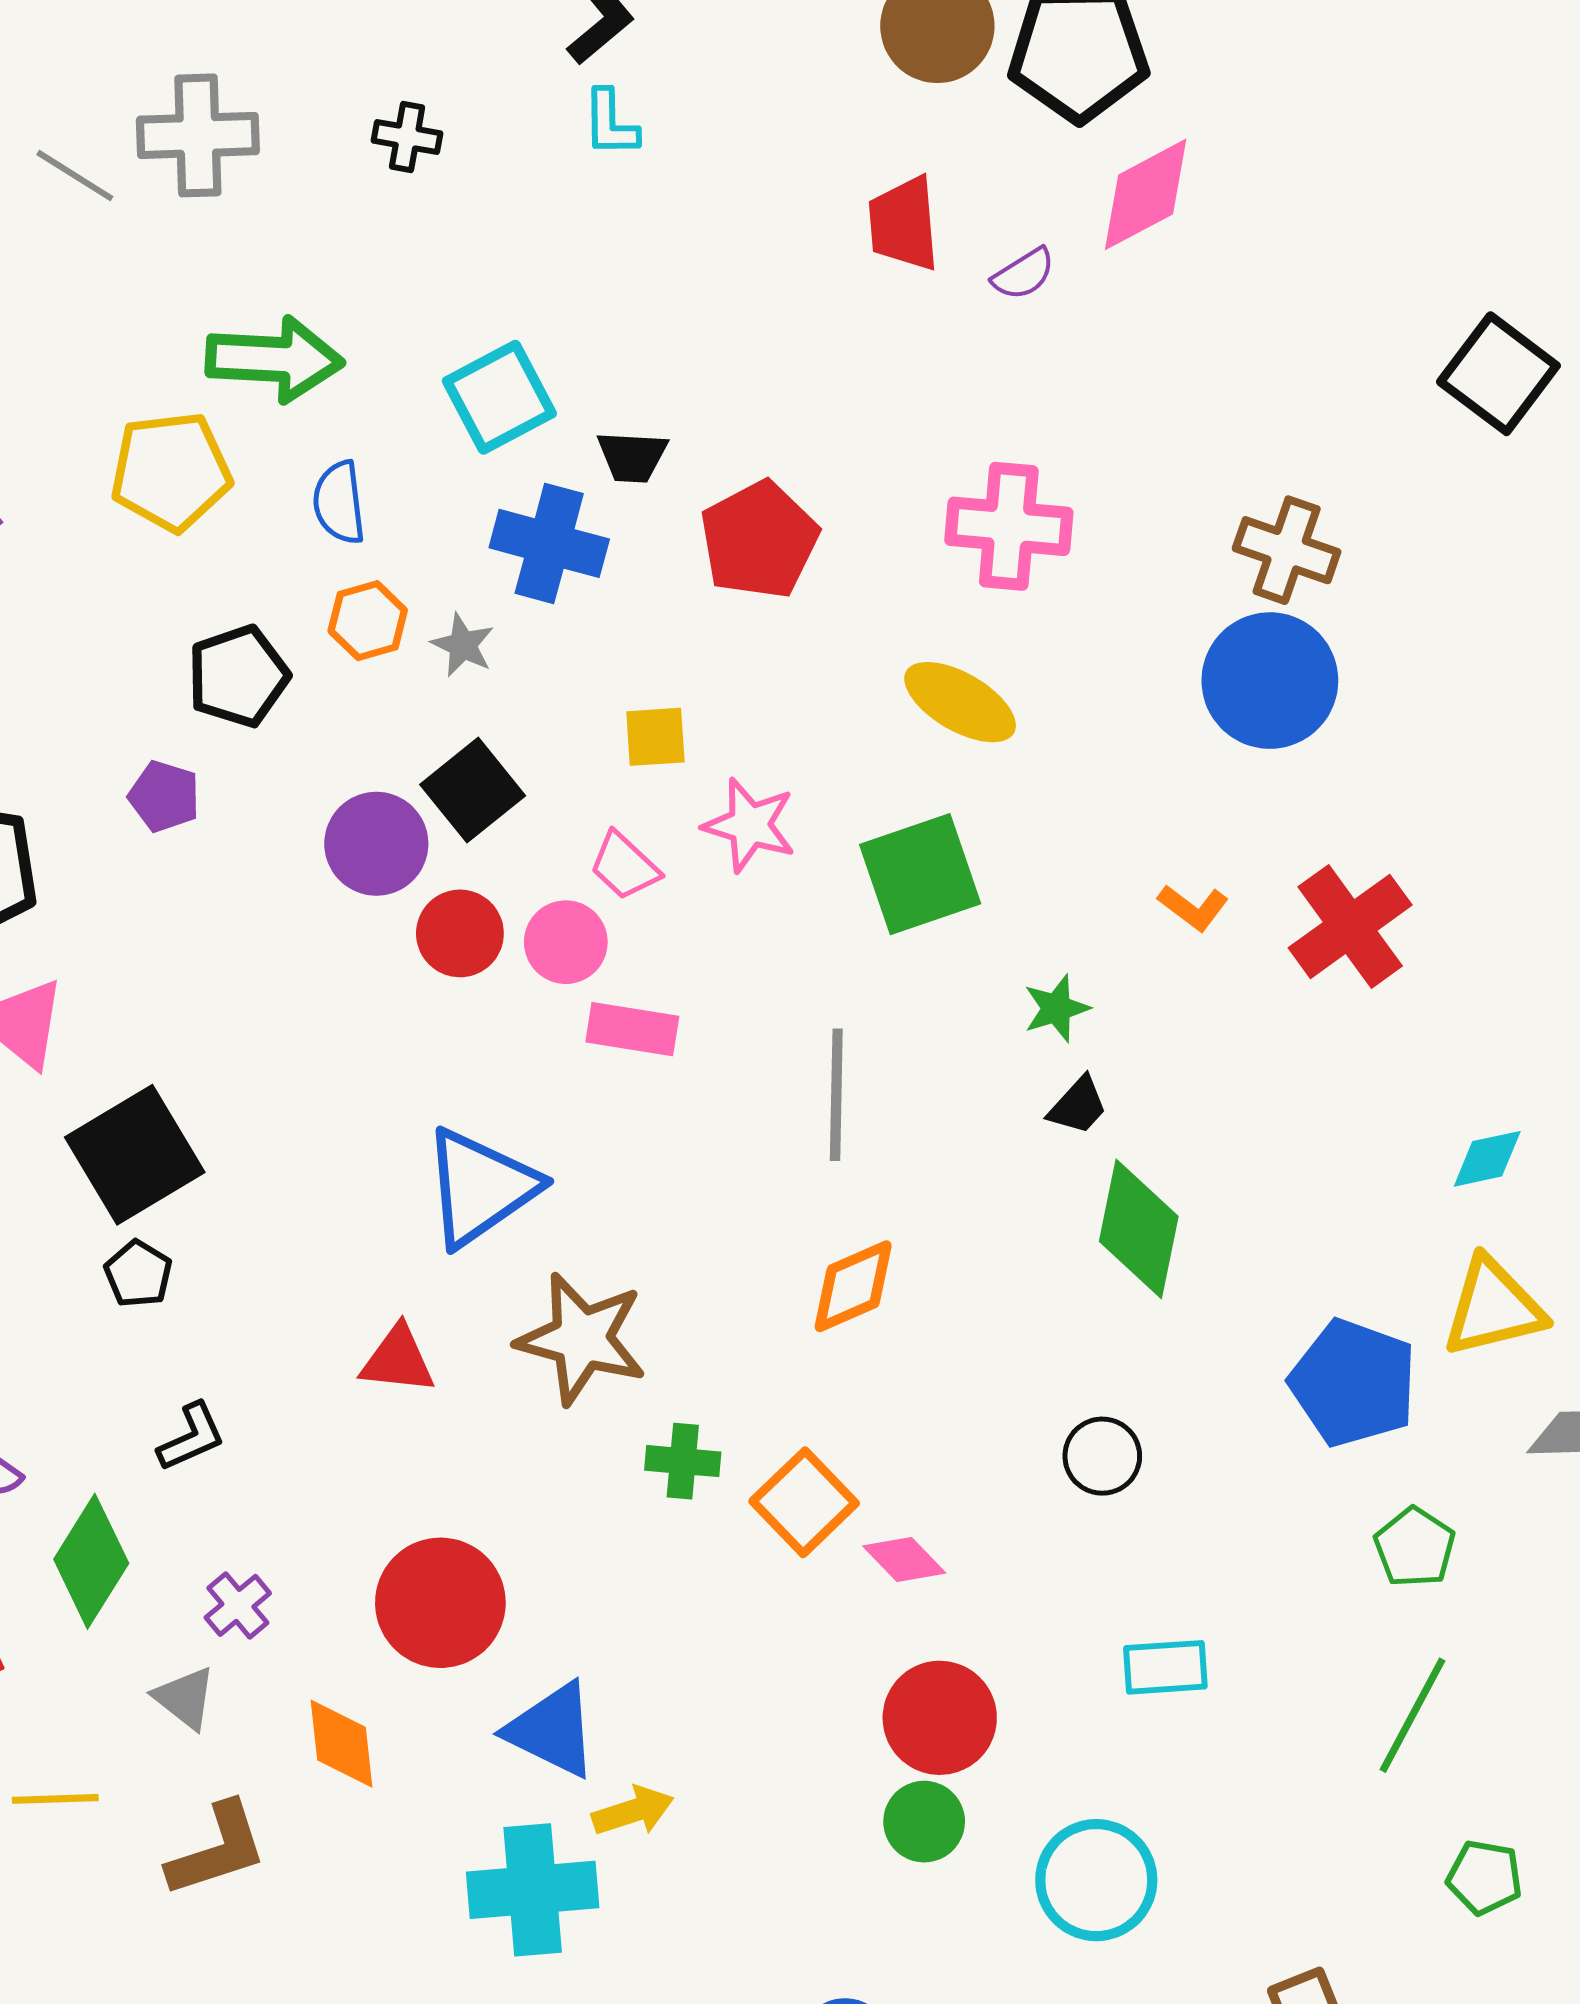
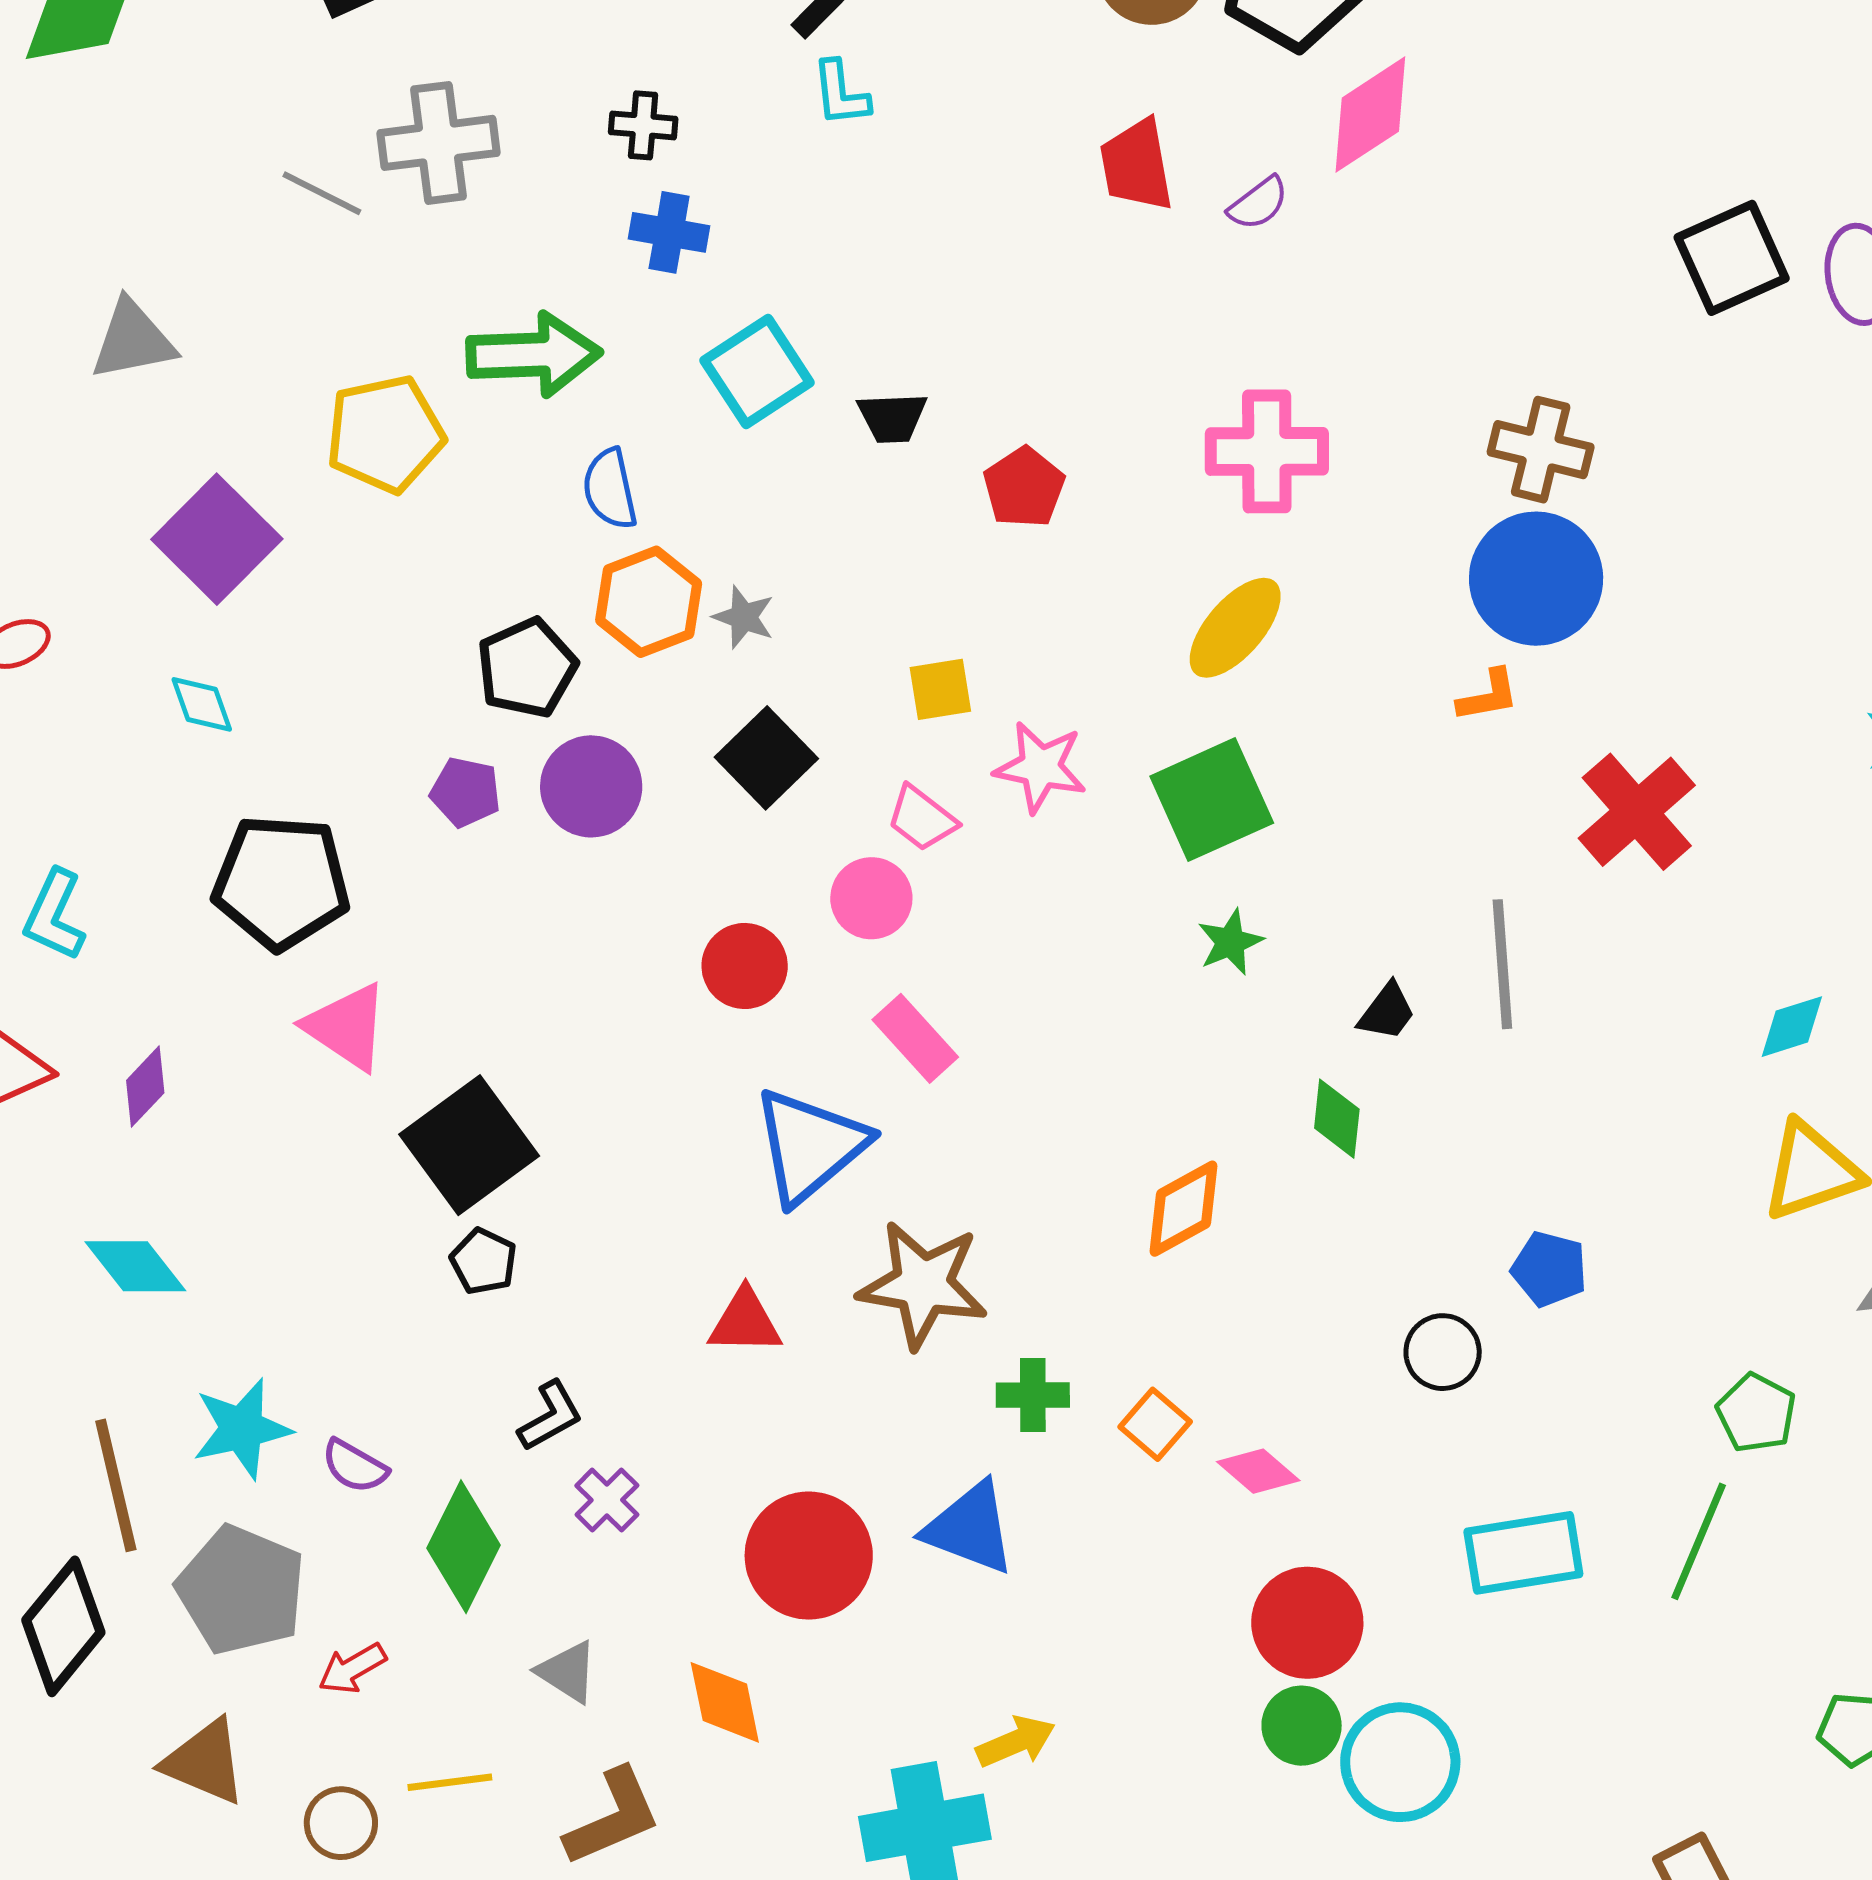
black square: (1498, 374) -> (1732, 258), turned 34
yellow pentagon: (171, 472) -> (385, 434), moved
red pentagon: (759, 540) -> (1024, 487), size x0.7
blue cross: (549, 543) -> (669, 232), moved, size x0.7
orange hexagon: (368, 621) -> (649, 602), size x1.4
yellow ellipse: (960, 702) -> (1235, 628), turned -74
purple circle: (376, 844) -> (591, 786), moved
orange L-shape: (1193, 908) -> (1488, 696), moved, turned -42
red circle: (460, 933) -> (745, 966), moved
green star: (1056, 1008) -> (1230, 942), moved
pink rectangle: (632, 1029) -> (915, 1038), moved, turned 44
gray line: (836, 1095) -> (1502, 964), moved
green diamond: (1139, 1229) -> (1337, 1119), moved, size x0.6
blue pentagon: (1353, 1383) -> (1549, 1269), moved, size x0.6
orange square: (804, 1502) -> (1155, 1424), size x0.7
purple cross: (238, 1605) -> (607, 1500), moved
cyan rectangle: (1165, 1667) -> (1523, 1553), size x1.4
green line: (1413, 1715) -> (1699, 1541), moved
blue triangle: (552, 1730) -> (970, 1528), moved
cyan circle: (1096, 1880) -> (1400, 1762), moved

